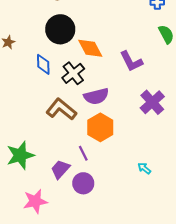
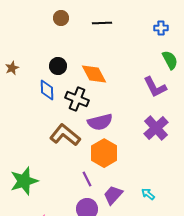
black circle: (60, 29) -> (58, 66), moved, size x0.6
purple L-shape: (131, 61) -> (155, 87), moved
black cross: (73, 73) -> (77, 99), turned -30
purple trapezoid: (60, 169) -> (113, 195), moved

